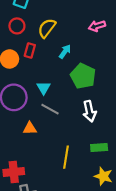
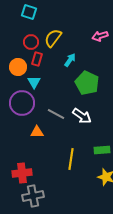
red circle: (17, 26) -> (31, 42), moved
cyan triangle: (44, 88) -> (34, 82), moved
white arrow: (89, 111) -> (82, 116), moved, turned -42

